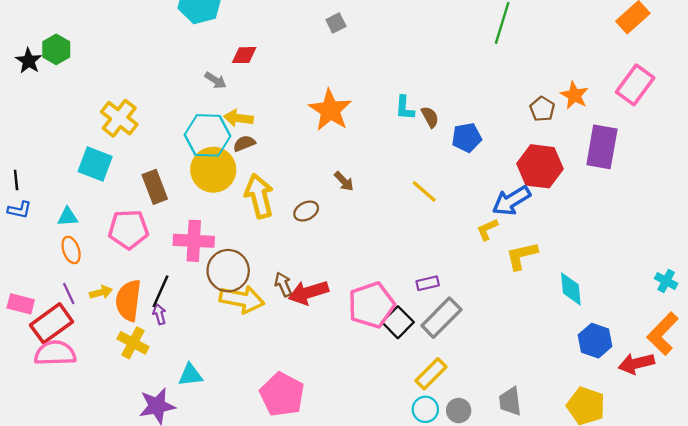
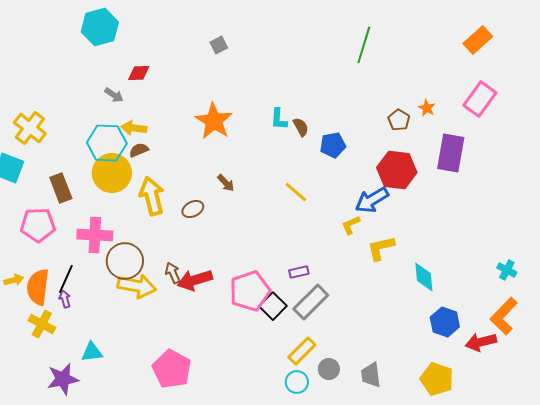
orange star: (574, 95) -> (427, 108), size x0.7
gray circle: (459, 410) -> (329, 369), moved

